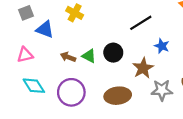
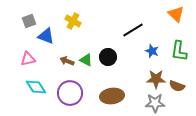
brown star: (143, 68) -> (156, 79), moved, turned 30
gray star: (162, 90) -> (155, 103), moved

